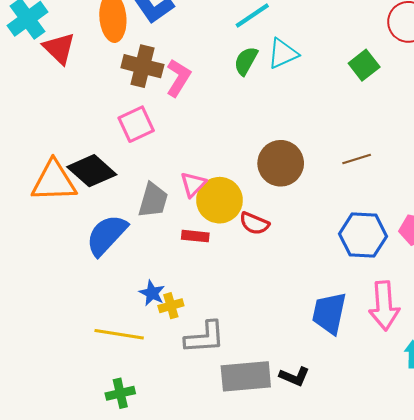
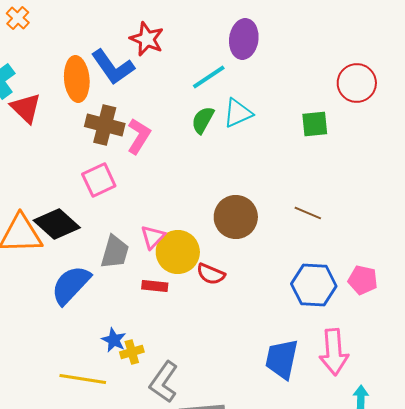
green square: (364, 65) -> (315, 124), turned 32
brown line: (357, 159) -> (308, 213), turned 40
gray L-shape: (205, 337) -> (164, 382), turned 129

